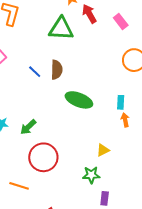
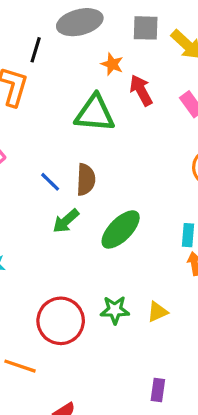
green ellipse: (79, 100) -> (121, 229), turned -68
green arrow: (28, 127) -> (66, 221), moved
green star: (91, 175) -> (115, 310), moved

